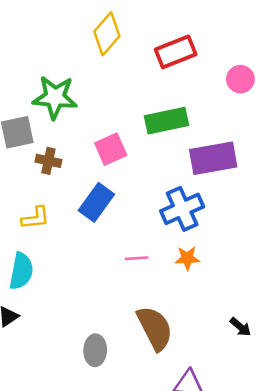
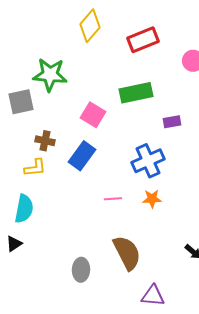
pink square: (111, 149) -> (93, 115), turned -35
purple rectangle: (213, 158) -> (172, 122), size x0.5
brown cross: (48, 161) -> (45, 141), moved

